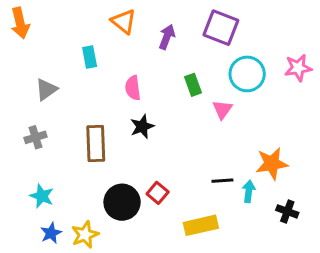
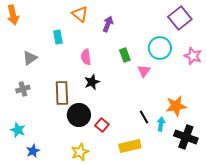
purple square: (221, 28) -> (180, 18), moved, turned 30
pink star: (298, 68) -> (193, 56), moved, turned 30
black line: (222, 181) -> (144, 117), turned 64
cyan star: (42, 196) -> (18, 130), moved
black circle: (122, 202) -> (79, 115), moved
black cross: (287, 211) -> (186, 137), size x1.6
yellow star: (85, 235) -> (80, 152), moved

